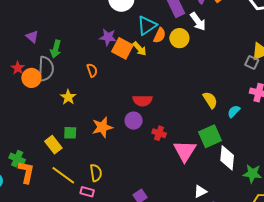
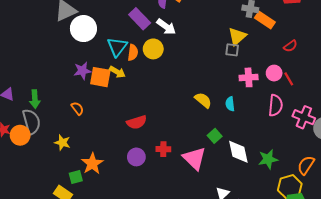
cyan semicircle: (234, 111) -> (230, 104), turned -32
purple circle: (134, 121) -> (136, 157), moved
orange star: (102, 127) -> (92, 164), moved
green square: (210, 136) -> (215, 136), size x0.6

